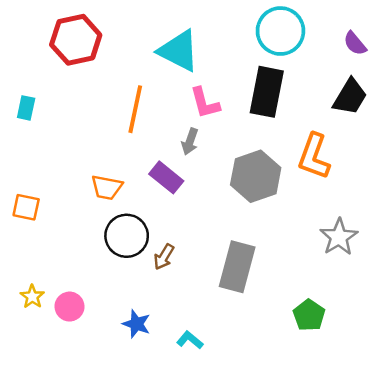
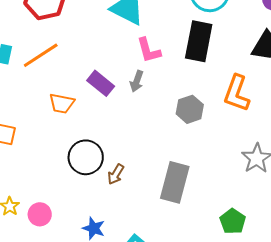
orange line: (135, 109) -> (41, 55), moved, turned 45
gray hexagon: (256, 176) -> (190, 109), size x0.7
purple rectangle: (166, 177) -> (101, 83), moved
orange trapezoid: (107, 187) -> (62, 103), moved

